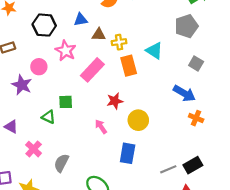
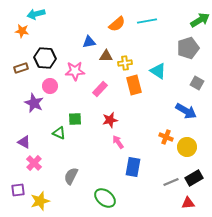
black hexagon: (44, 25) -> (45, 58), moved
pink star: (66, 51) -> (75, 71), turned -30
pink rectangle: (92, 70) -> (100, 89), size x0.7
red star: (115, 101) -> (110, 120), moved
orange cross: (196, 118) -> (166, 137), moved
yellow circle: (138, 120) -> (187, 147), moved
pink arrow: (101, 127) -> (118, 142), moved
pink cross: (34, 149) -> (34, 163), moved

